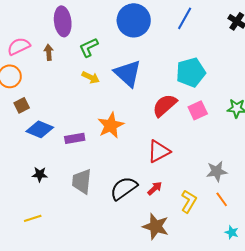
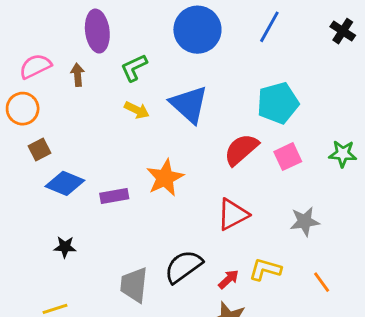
gray star: (217, 171) -> (305, 221), moved
gray trapezoid: (82, 181) -> (134, 285), moved
red arrow: (155, 188) -> (228, 279), moved
yellow L-shape: (189, 201) -> (265, 269), moved, turned -105

